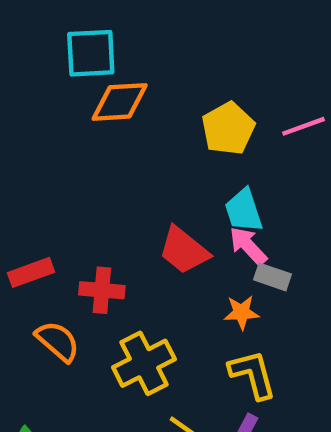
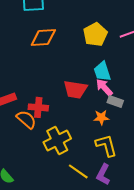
orange diamond: (120, 102) -> (43, 37), moved
red trapezoid: (184, 250) -> (75, 89), turned -30
orange semicircle: (58, 341) -> (26, 119), moved

